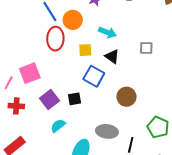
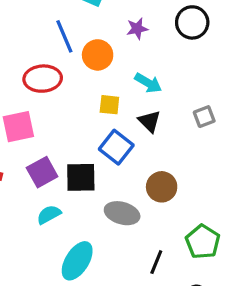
red ellipse: (55, 39) -> (43, 79), moved, turned 75
gray square: (146, 48) -> (204, 117), turned -32
black square: (74, 99) -> (81, 177), size x1.5
gray ellipse: (107, 131) -> (122, 213), moved

